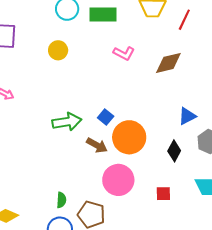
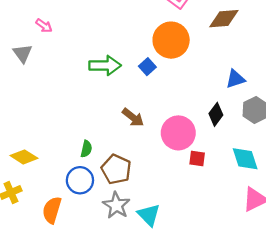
orange circle: (129, 137) -> (171, 40), moved
brown arrow: (97, 145) -> (133, 117), moved
pink circle: (118, 180) -> (178, 133), moved

